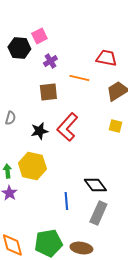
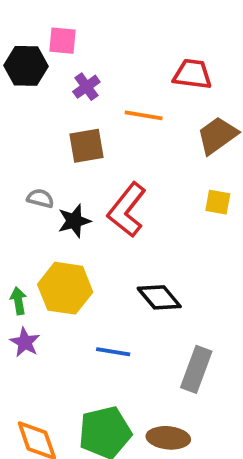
pink square: (39, 36) -> (63, 41), turned 35
gray semicircle: (10, 118) -> (40, 198), moved, turned -88
black diamond: (95, 185) -> (159, 297), moved
blue line: (66, 201) -> (113, 352), moved, turned -72

